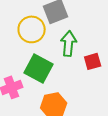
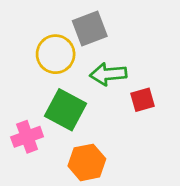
green arrow: (69, 43) -> (108, 74), turned -100

